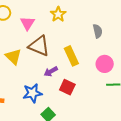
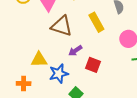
yellow rectangle: (71, 56) -> (96, 22), moved
yellow triangle: (13, 57) -> (39, 60), moved, turned -42

